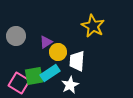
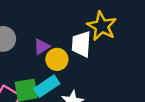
white trapezoid: (77, 61) -> (81, 44), moved

